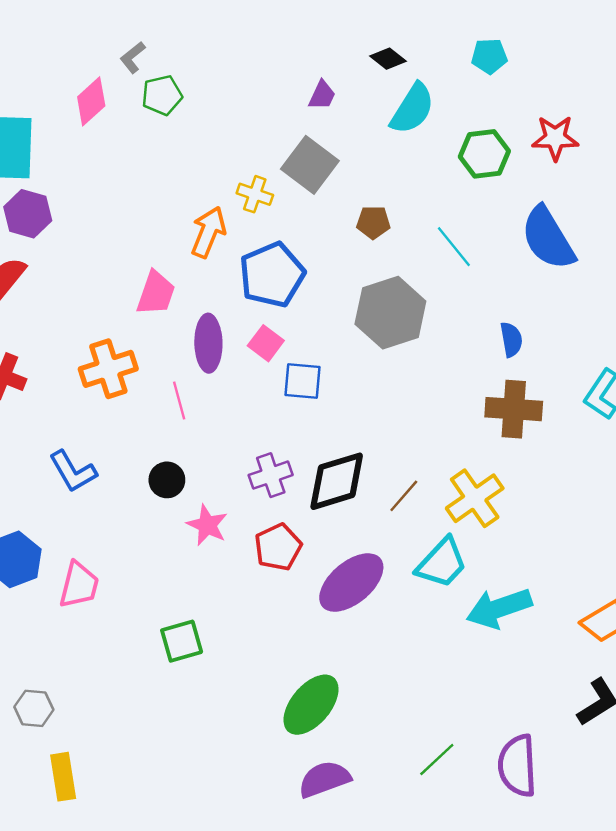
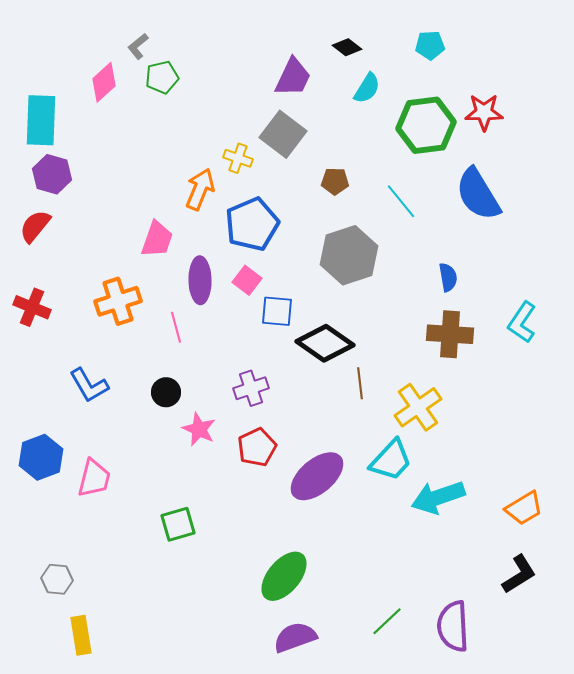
purple trapezoid: (322, 95) -> (293, 77), size x1.6
cyan semicircle: (412, 109) -> (367, 88), size x0.7
green hexagon: (484, 154) -> (426, 125), size x1.4
black diamond: (337, 481) -> (325, 343), moved, turned 52
brown line: (404, 496) -> (360, 383), moved, turned -48

